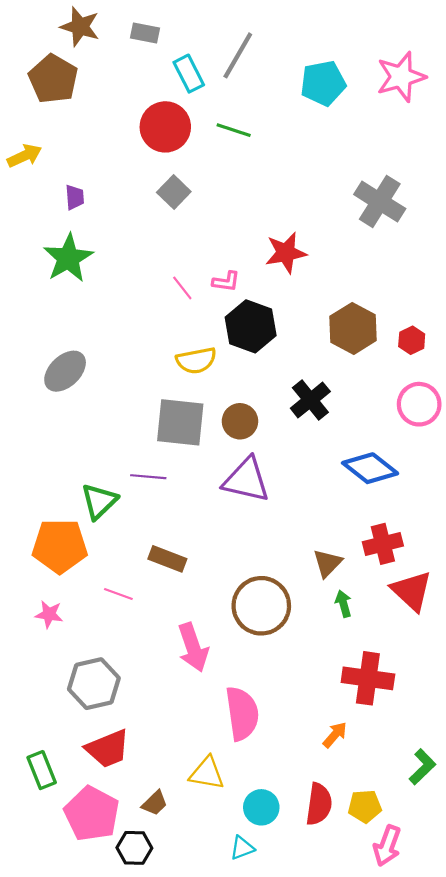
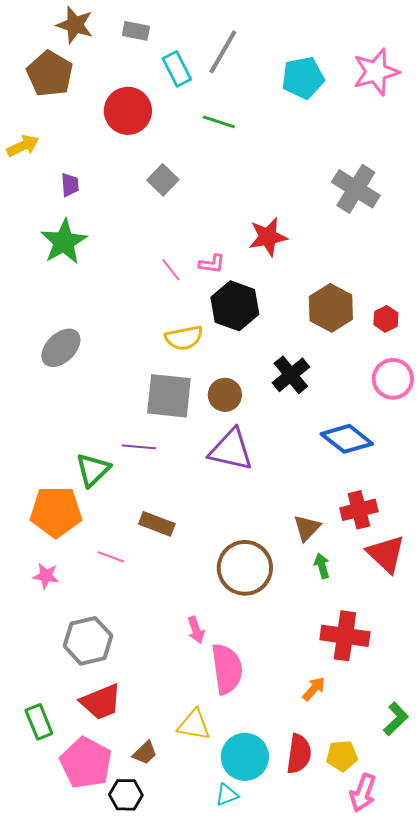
red circle: (165, 127) -> (128, 111), moved
pink arrow: (193, 647) -> (196, 630), moved, size x0.6
cyan circle: (261, 807) -> (245, 757), size x1.4

